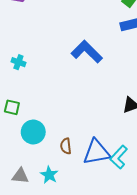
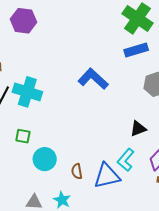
cyan cross: (18, 62) -> (27, 92), size x2.0
cyan L-shape: (119, 157) -> (126, 160), moved

